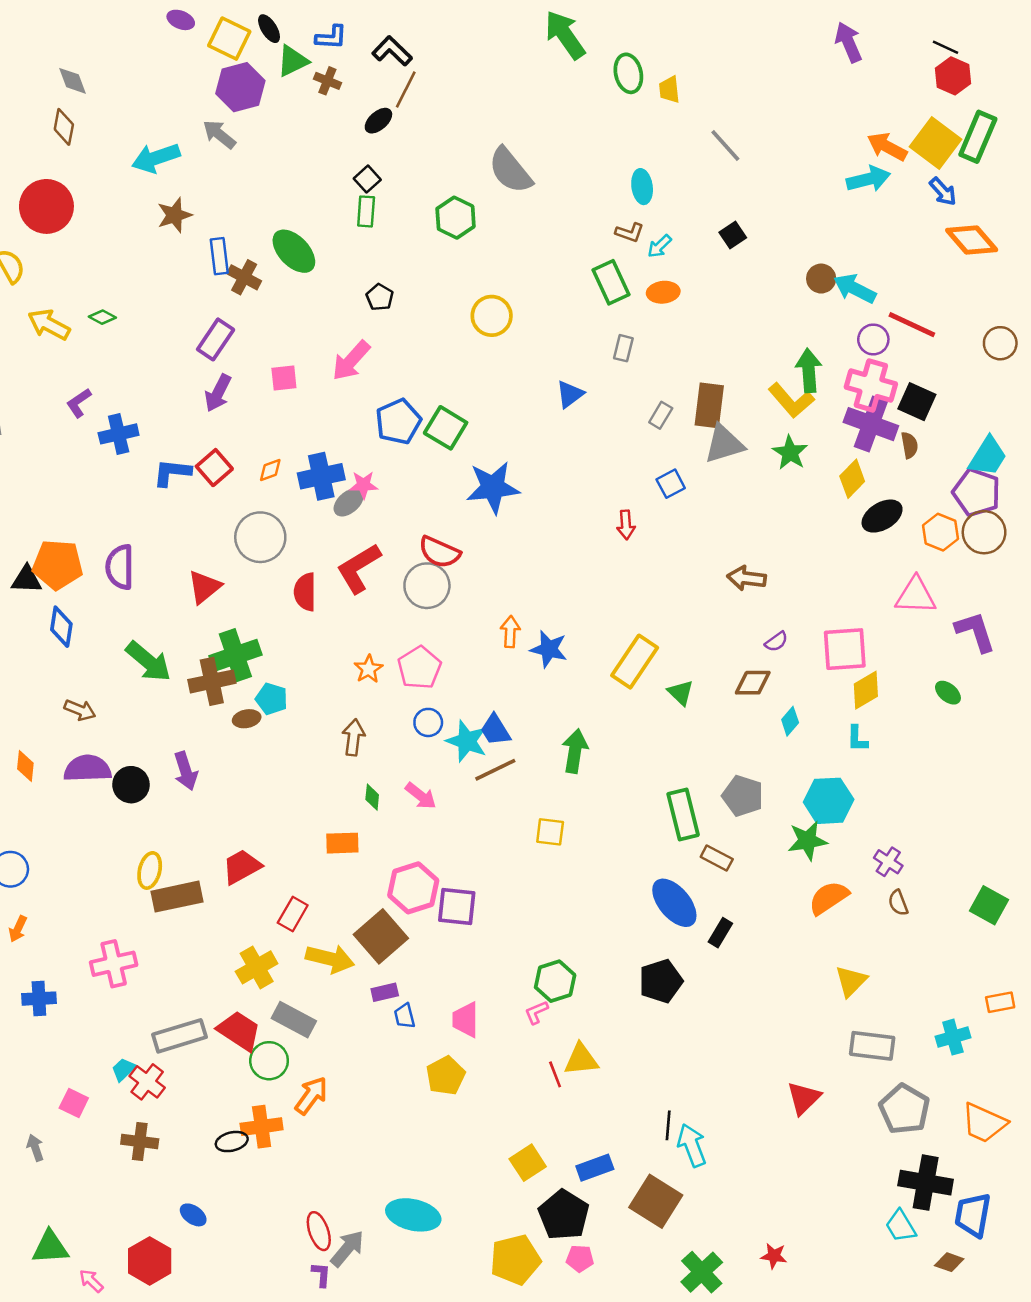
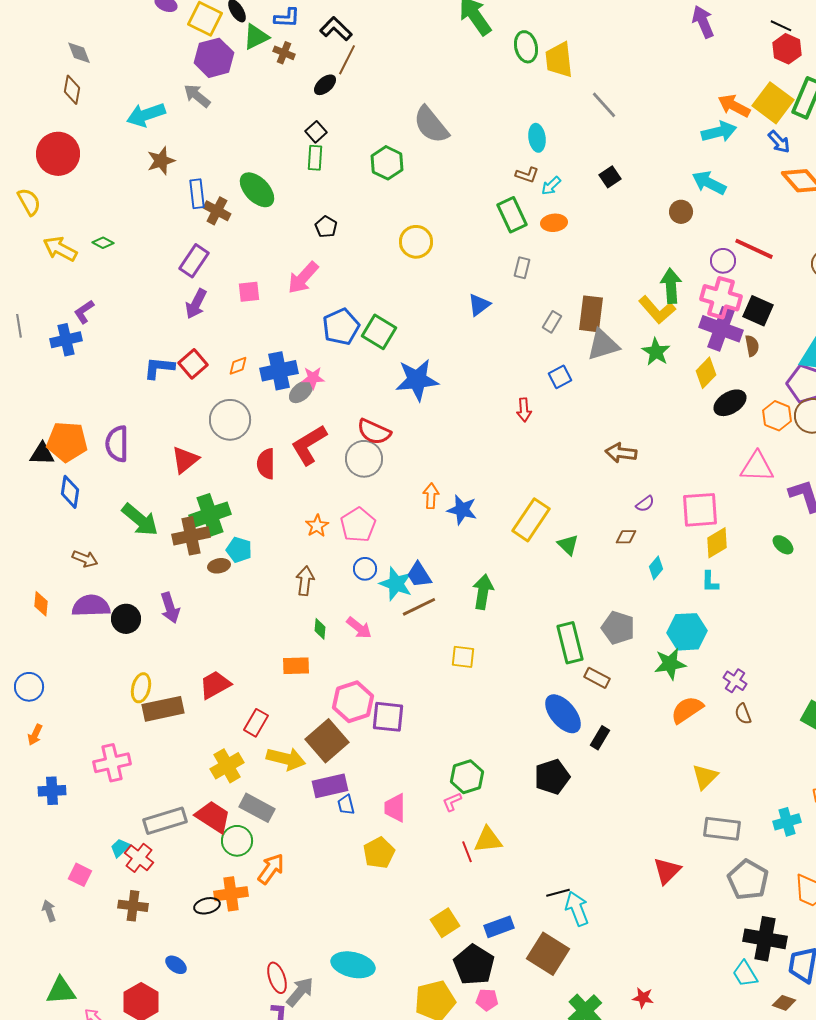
yellow trapezoid: (669, 90) -> (559, 60), size x1.6
cyan arrow: (855, 288) -> (709, 183), moved
blue cross: (119, 434) -> (66, 340), moved
brown diamond: (753, 683) -> (626, 537), size x0.7
purple rectangle: (385, 992) -> (330, 786), size x1.6
black line: (668, 1125) -> (558, 893), turned 70

